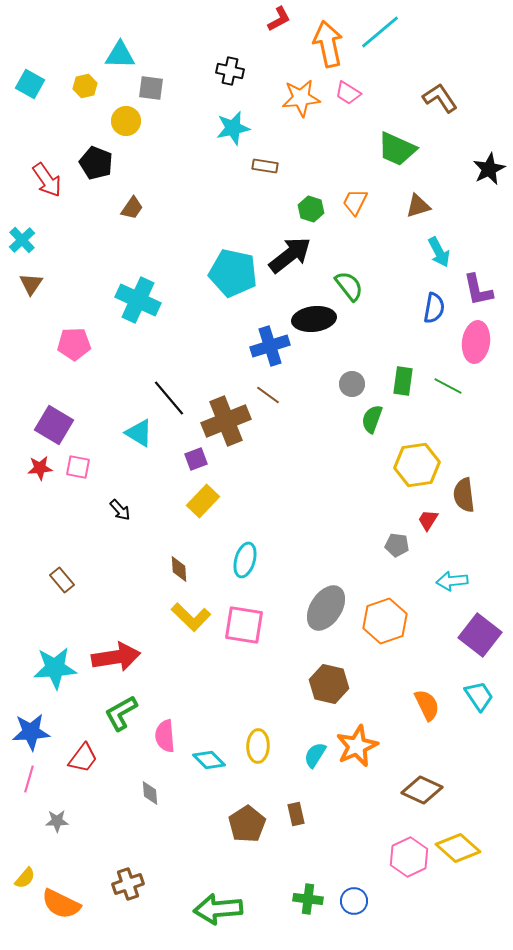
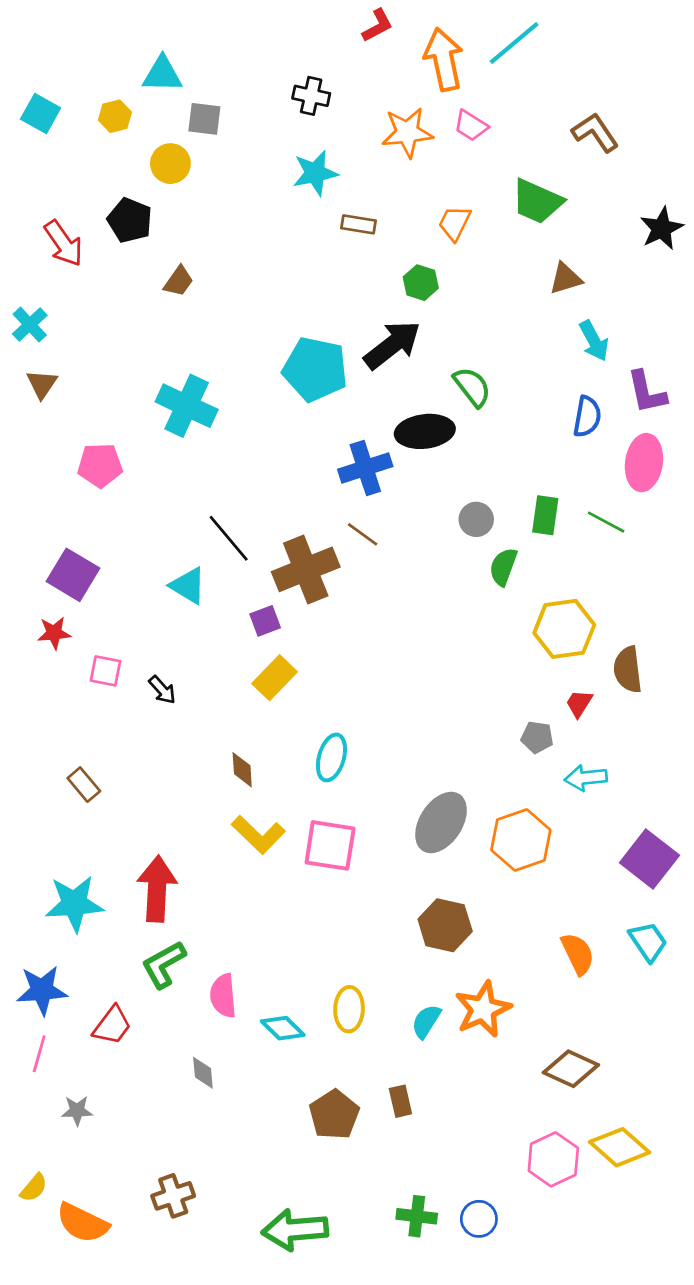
orange trapezoid: (355, 202) -> (455, 223), moved
pink square: (78, 467) -> (105, 671), moved
cyan arrow: (452, 581) -> (586, 778), moved
red arrow: (116, 657) -> (157, 889), turned -78

